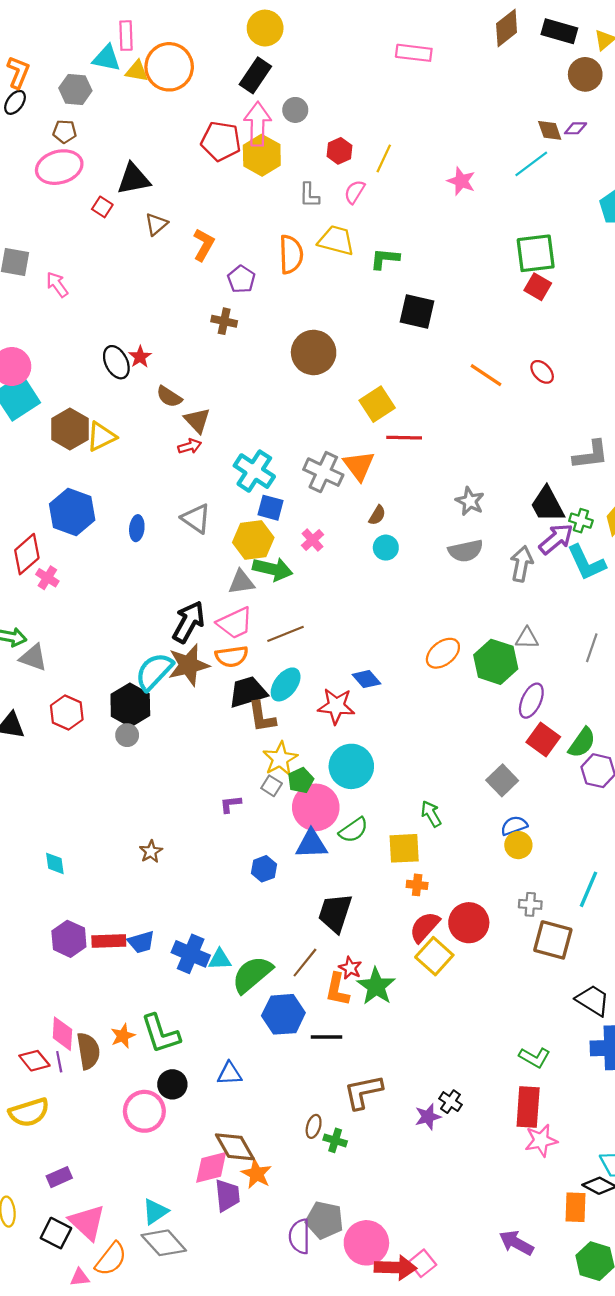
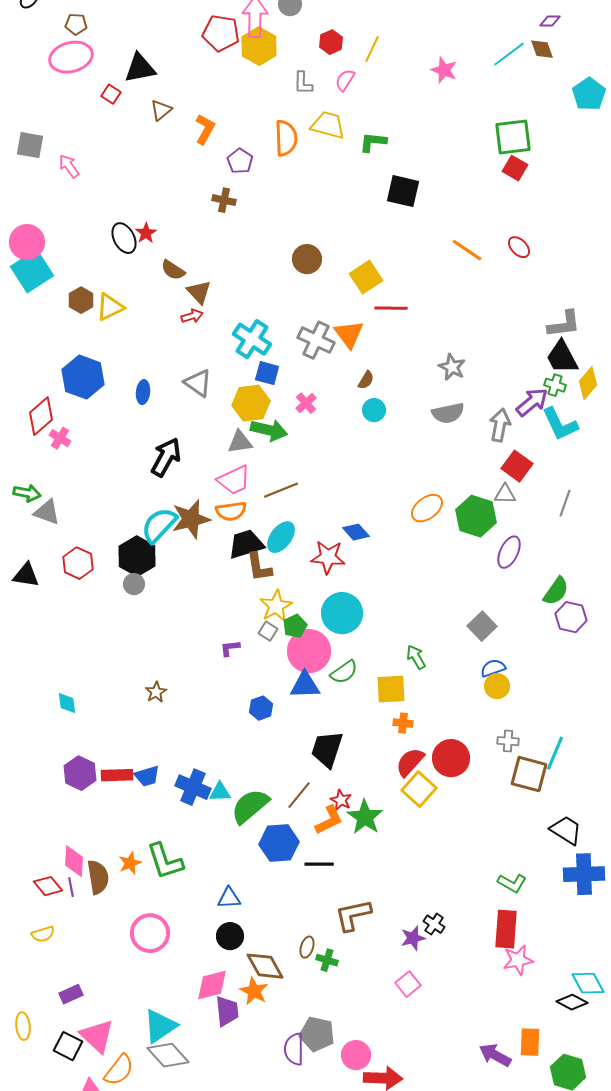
brown diamond: (550, 130) -> (542, 49), moved
brown circle: (314, 352) -> (307, 259), moved, size x0.7
brown hexagon: (70, 429) -> (81, 300), size x0.7
black trapezoid: (547, 504) -> (562, 357), moved
black arrow: (189, 622) -> (166, 457), moved
red square: (543, 739) -> (517, 466), moved
cyan line: (588, 889) -> (555, 753), moved
orange L-shape: (337, 990) -> (329, 820), turned -128
black circle: (172, 1084) -> (230, 936), moved
yellow semicircle: (29, 1112) -> (43, 934), size x0.6
brown diamond: (235, 1147) -> (265, 966), moved
orange rectangle: (576, 1207) -> (530, 1042), moved
cyan triangle: (155, 1212) -> (160, 1026), size x1.4
pink circle: (366, 1243) -> (356, 1055), size x0.7
pink square: (422, 1263) -> (408, 984), moved

